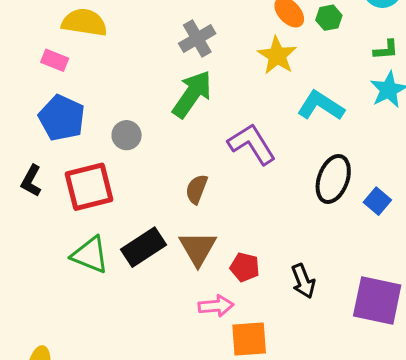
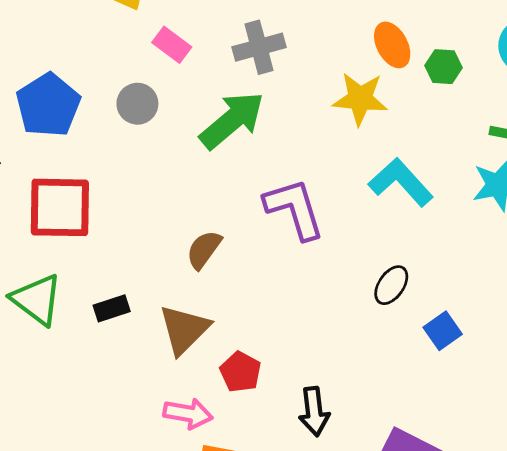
yellow star: (277, 55) -> (360, 99), turned 30
pink rectangle: (55, 60) -> (172, 45), moved
gray circle: (127, 135) -> (137, 104), moved
black ellipse: (333, 179) -> (391, 285), size x0.6
black rectangle: (144, 247) -> (112, 308), size x0.6

